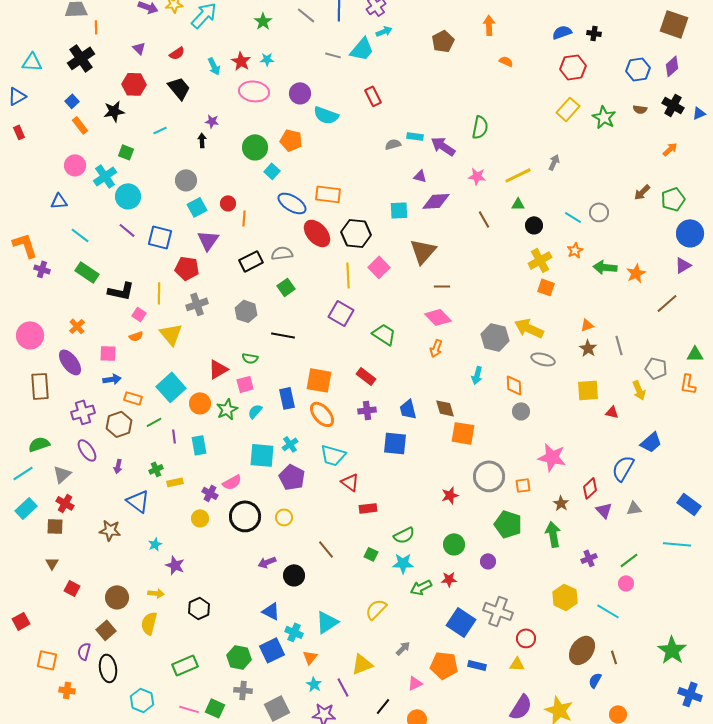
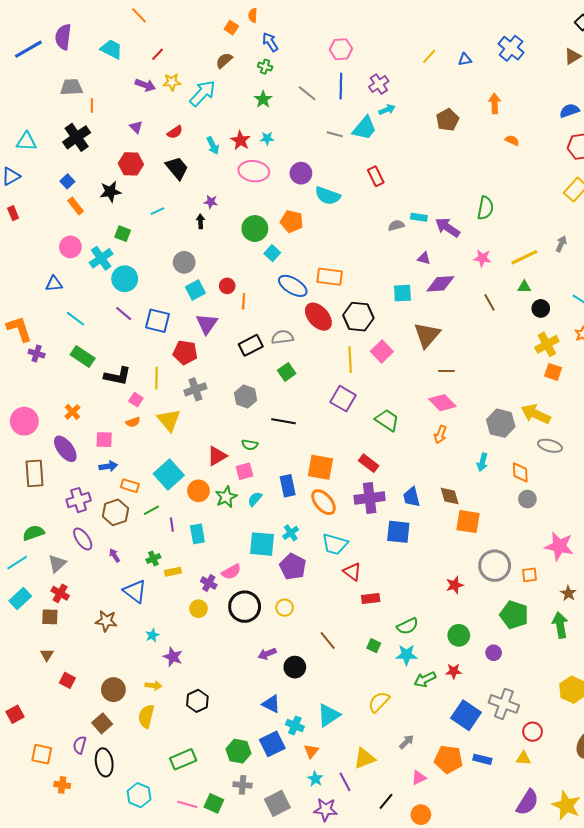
purple cross: (367, 410) -> (370, 498), size x1.6
purple arrow: (118, 466) -> (114, 555), turned 136

